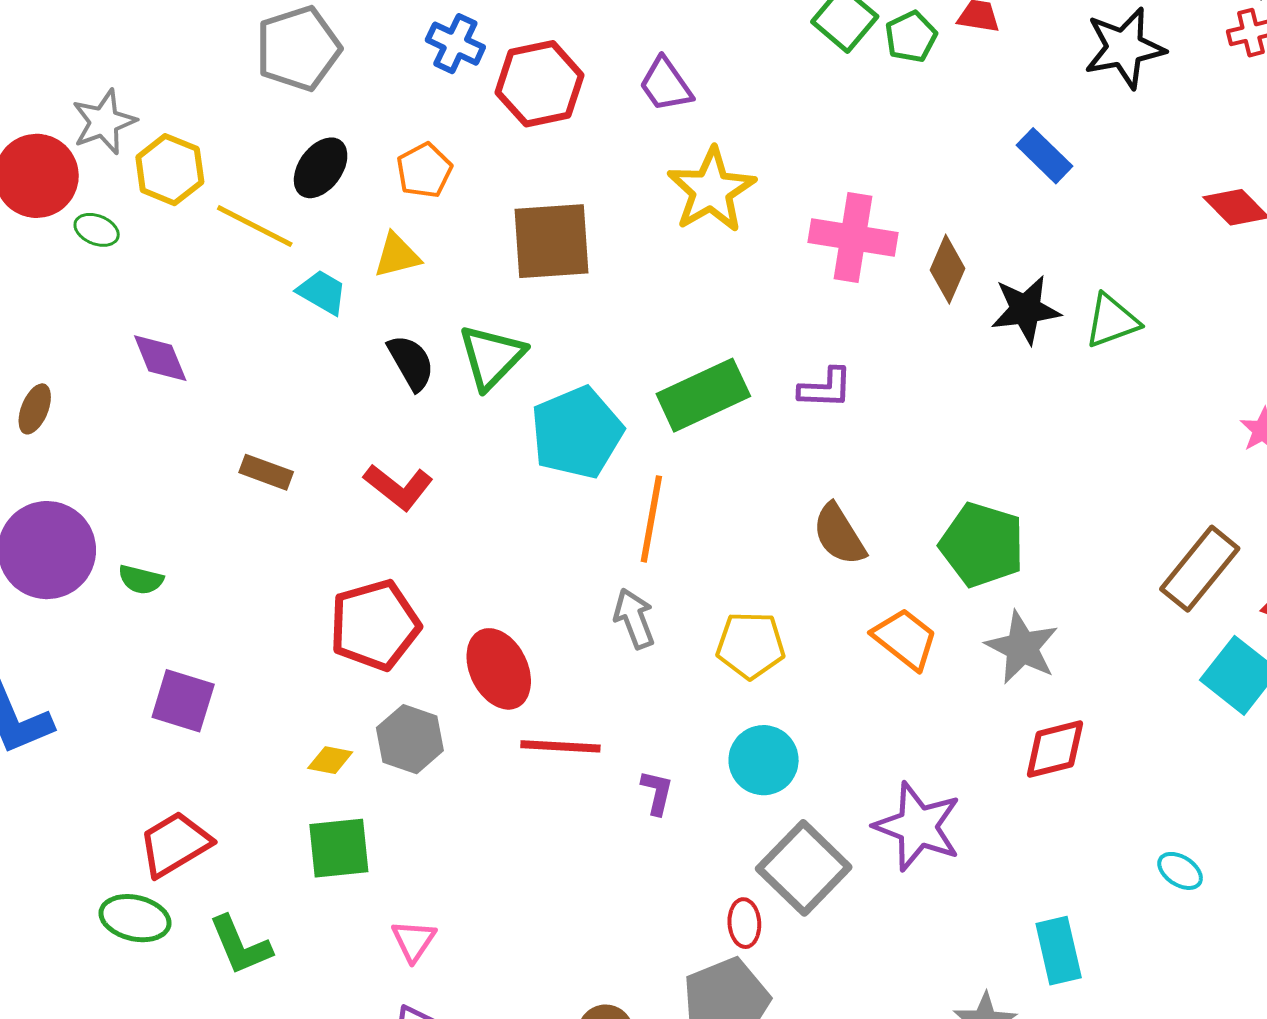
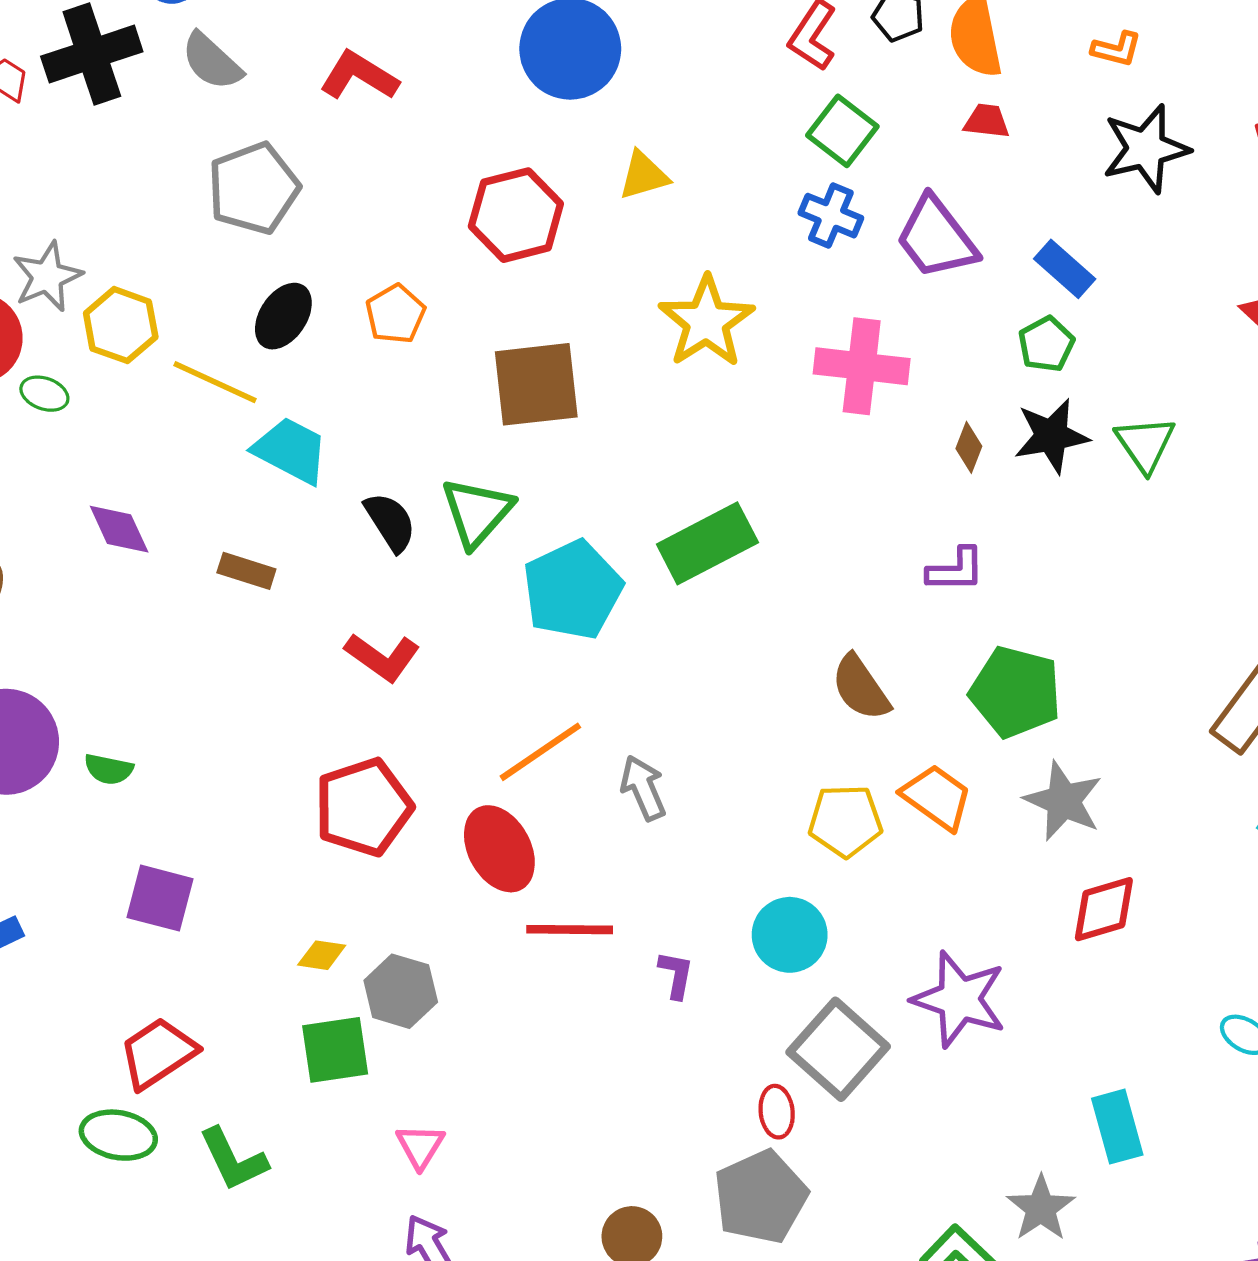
green pentagon: (911, 37) -> (1046, 344), moved
blue cross: (455, 44) -> (831, 216), moved
purple trapezoid: (666, 85) -> (936, 238), moved, size x1.4
yellow triangle: (397, 255) -> (644, 175), moved
brown diamond: (948, 269) -> (969, 447), moved, size x0.7
cyan trapezoid: (322, 292) -> (291, 450), size x1.4
green triangle: (1112, 321) -> (1145, 444), turned -42
purple L-shape: (826, 388) -> (956, 570), moved
brown rectangle: (266, 472) -> (246, 571), moved
orange line: (651, 519) -> (540, 752), moved, turned 48
yellow pentagon: (751, 645) -> (845, 821), moved
gray hexagon: (410, 739) -> (401, 991), moved

